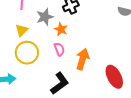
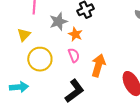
yellow triangle: (22, 30) -> (24, 35), moved

